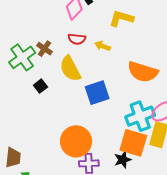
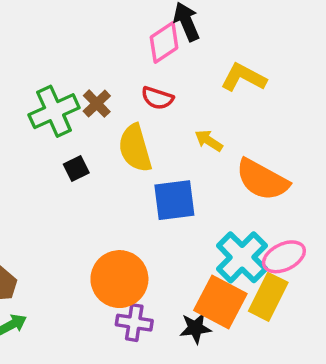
yellow arrow: (102, 46) -> (209, 141), moved
cyan cross: (140, 116) -> (242, 257), turned -36

